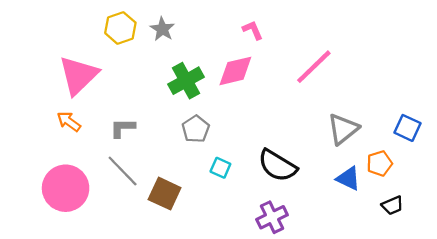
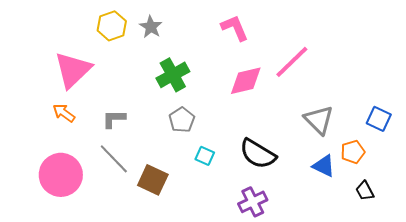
pink L-shape: (253, 30) -> (235, 28), size x1.4
pink diamond: (235, 71) -> (246, 81), moved
gray triangle: (343, 129) -> (319, 120), turned -36
black trapezoid: (392, 205) -> (365, 191), turned 85

